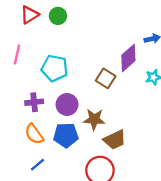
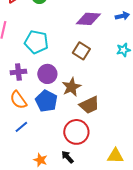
purple diamond: (128, 58) -> (88, 19), moved, turned 45
brown star: (94, 119) -> (71, 87), turned -30
blue pentagon: (66, 135) -> (46, 101), turned 30

